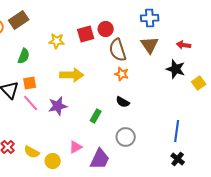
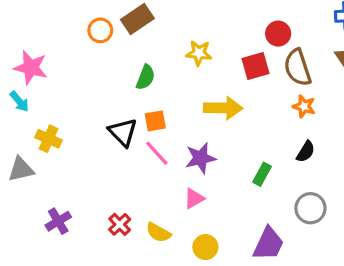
red square: (86, 34) -> (255, 66), moved
black semicircle: (123, 102) -> (306, 152), turned -88
pink triangle: (76, 147) -> (194, 199), moved
yellow circle: (53, 161) -> (205, 247), moved

